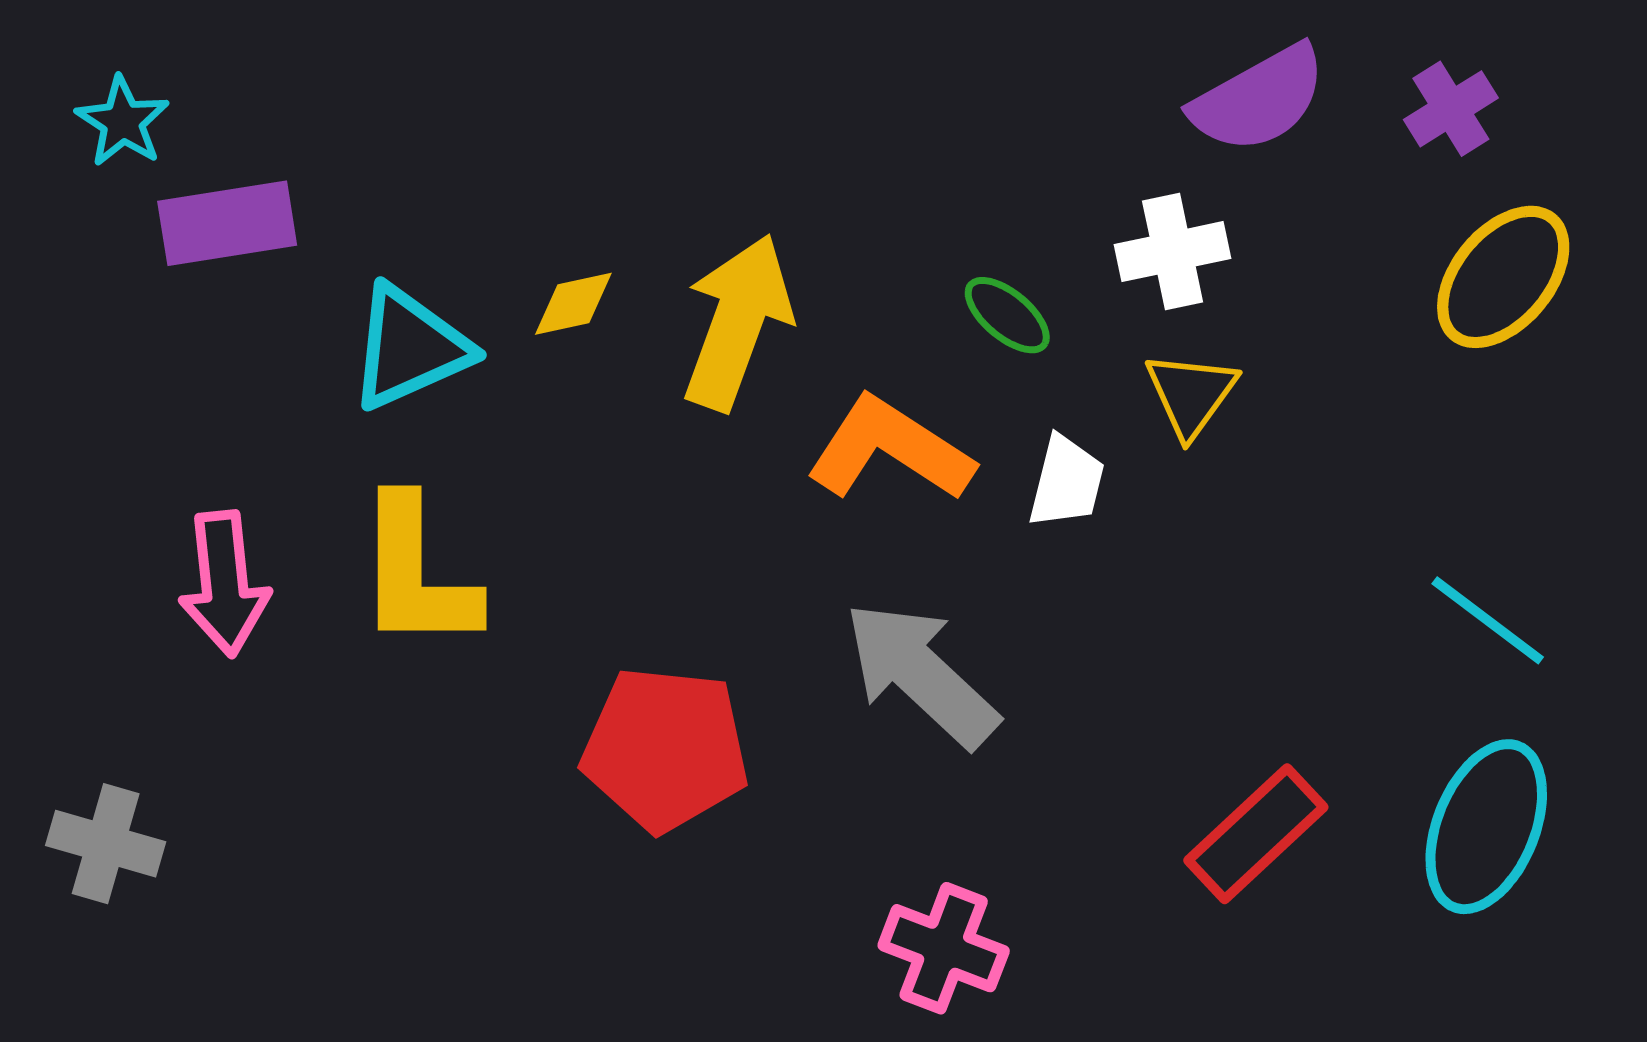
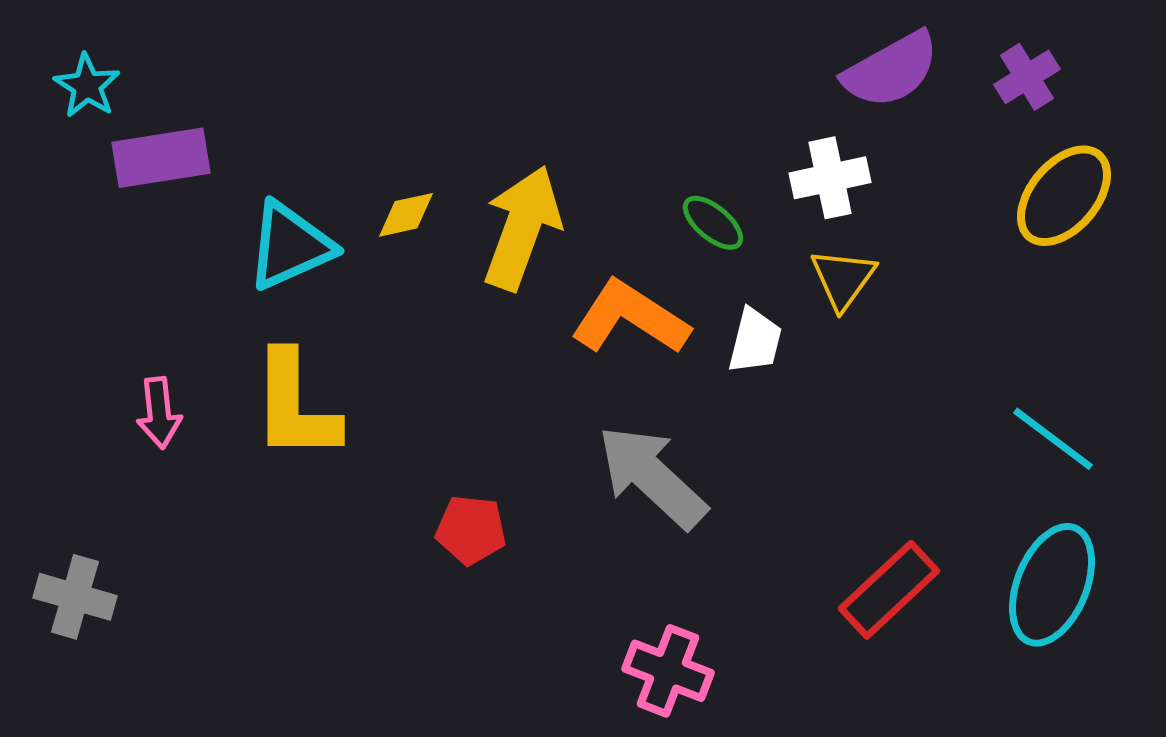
pink arrow: (224, 584) -> (159, 413), size x0.7
red pentagon: (665, 749) -> (471, 530), size x0.6

